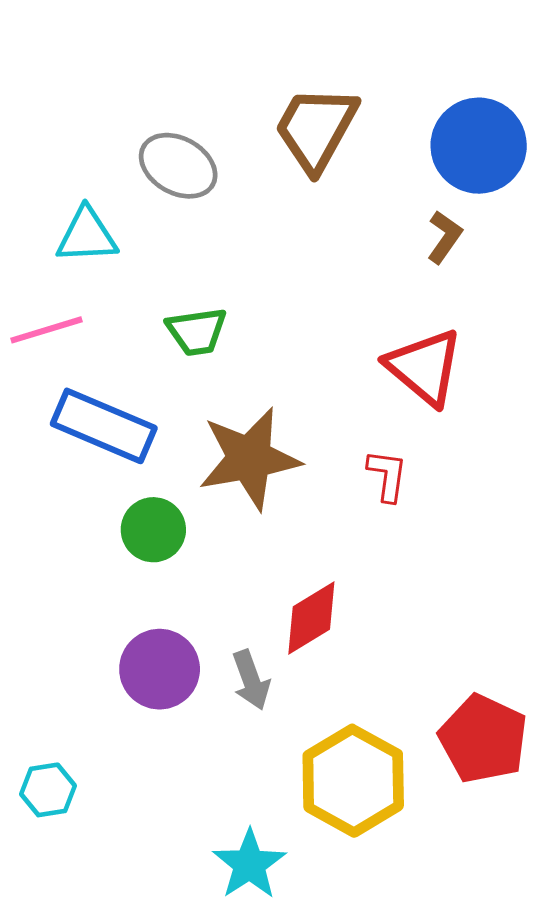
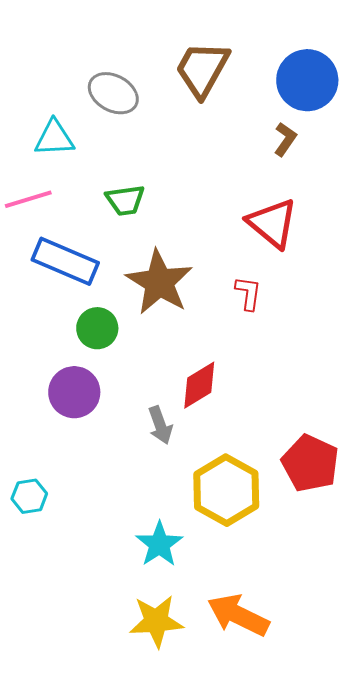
brown star: (249, 458) -> (159, 282), turned -30
purple circle: (160, 669) -> (74, 392), moved

